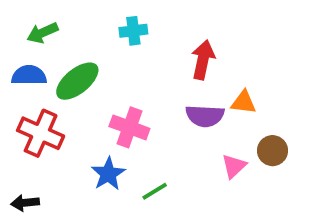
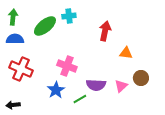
green arrow: (43, 33) -> (13, 17), moved, turned 119
green ellipse: (77, 81) -> (45, 26), moved
purple semicircle: (205, 116) -> (96, 85), moved

